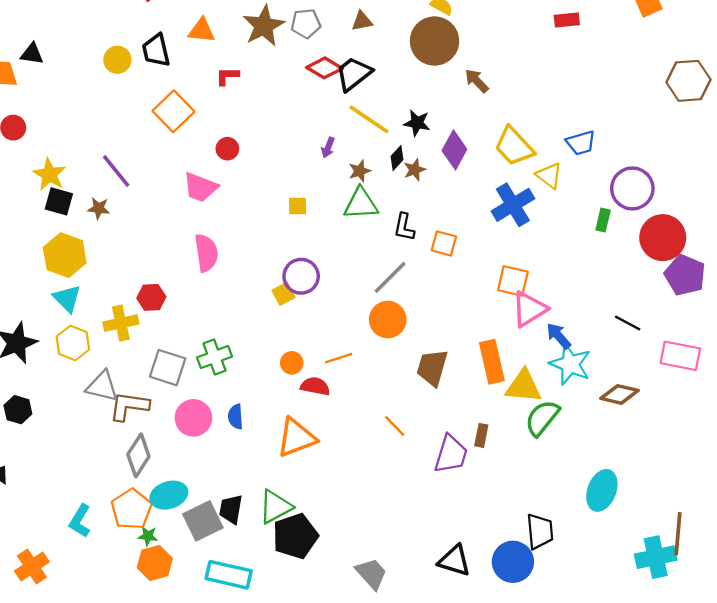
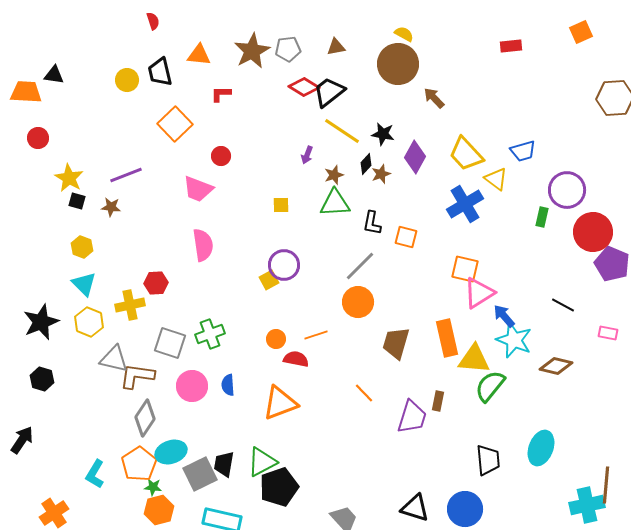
purple line: (116, 171) -> (126, 175), turned -72
black square: (59, 201) -> (77, 201), size x0.7
yellow hexagon: (65, 255) -> (82, 247), size x0.6
pink rectangle: (680, 356) -> (608, 333), size x0.6
black trapezoid: (540, 531) -> (488, 460), moved

